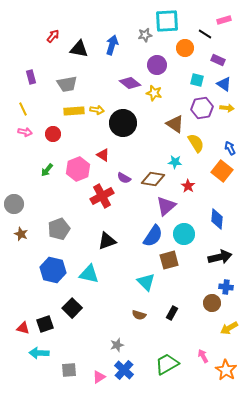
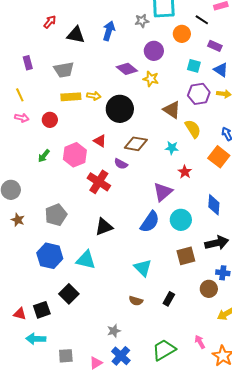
brown diamond: (153, 179) -> (136, 144), moved
red cross: (102, 196) -> (99, 182), turned -30
brown square: (169, 260) -> (186, 256), moved

